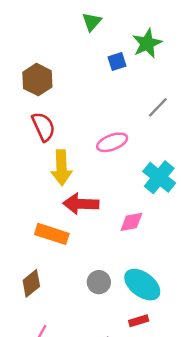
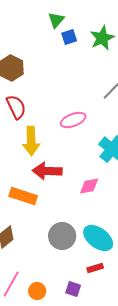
blue square: (117, 62) -> (69, 37), moved
gray circle: (99, 282) -> (62, 236), size x1.4

